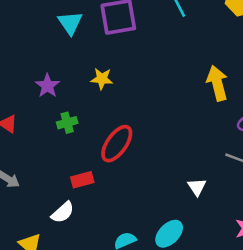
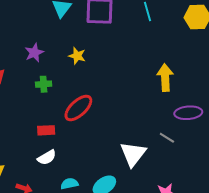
white triangle: (197, 187) -> (133, 154), size x1.8
white semicircle: (63, 212) -> (47, 157), moved

